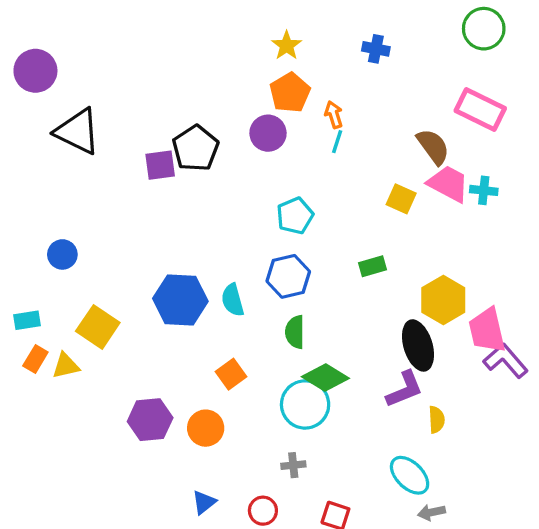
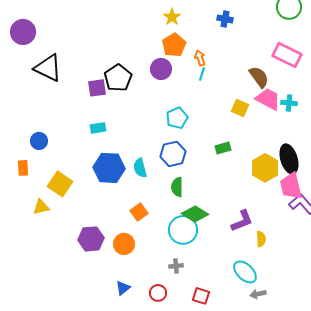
cyan rectangle: (27, 320) -> (98, 128), moved
black ellipse: (418, 345) -> (289, 159), moved
orange rectangle: (35, 359) -> (23, 168), moved, turned -35

